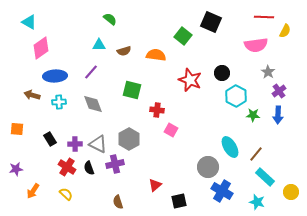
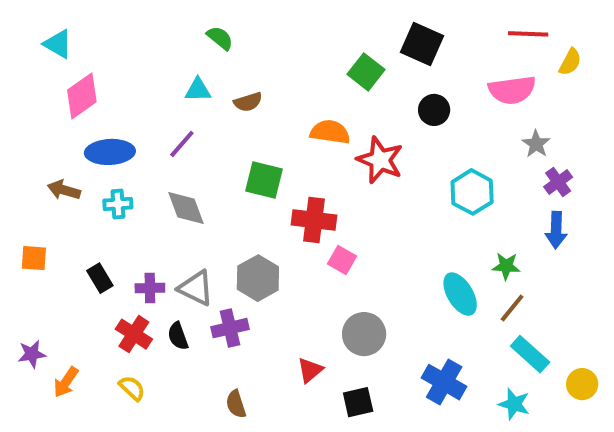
orange semicircle: (156, 55) -> (330, 132), moved
black circle: (222, 73) -> (434, 110), moved
red cross: (157, 110) -> (314, 220), size x1.5
green star: (253, 115) -> (506, 266), moved
gray circle: (208, 167) -> (364, 334), moved
purple star: (16, 169) -> (32, 354), moved

